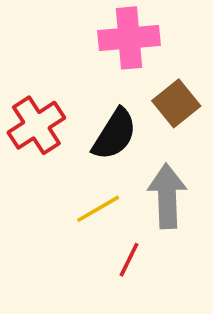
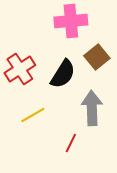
yellow line: (98, 209) -> (33, 115), moved

